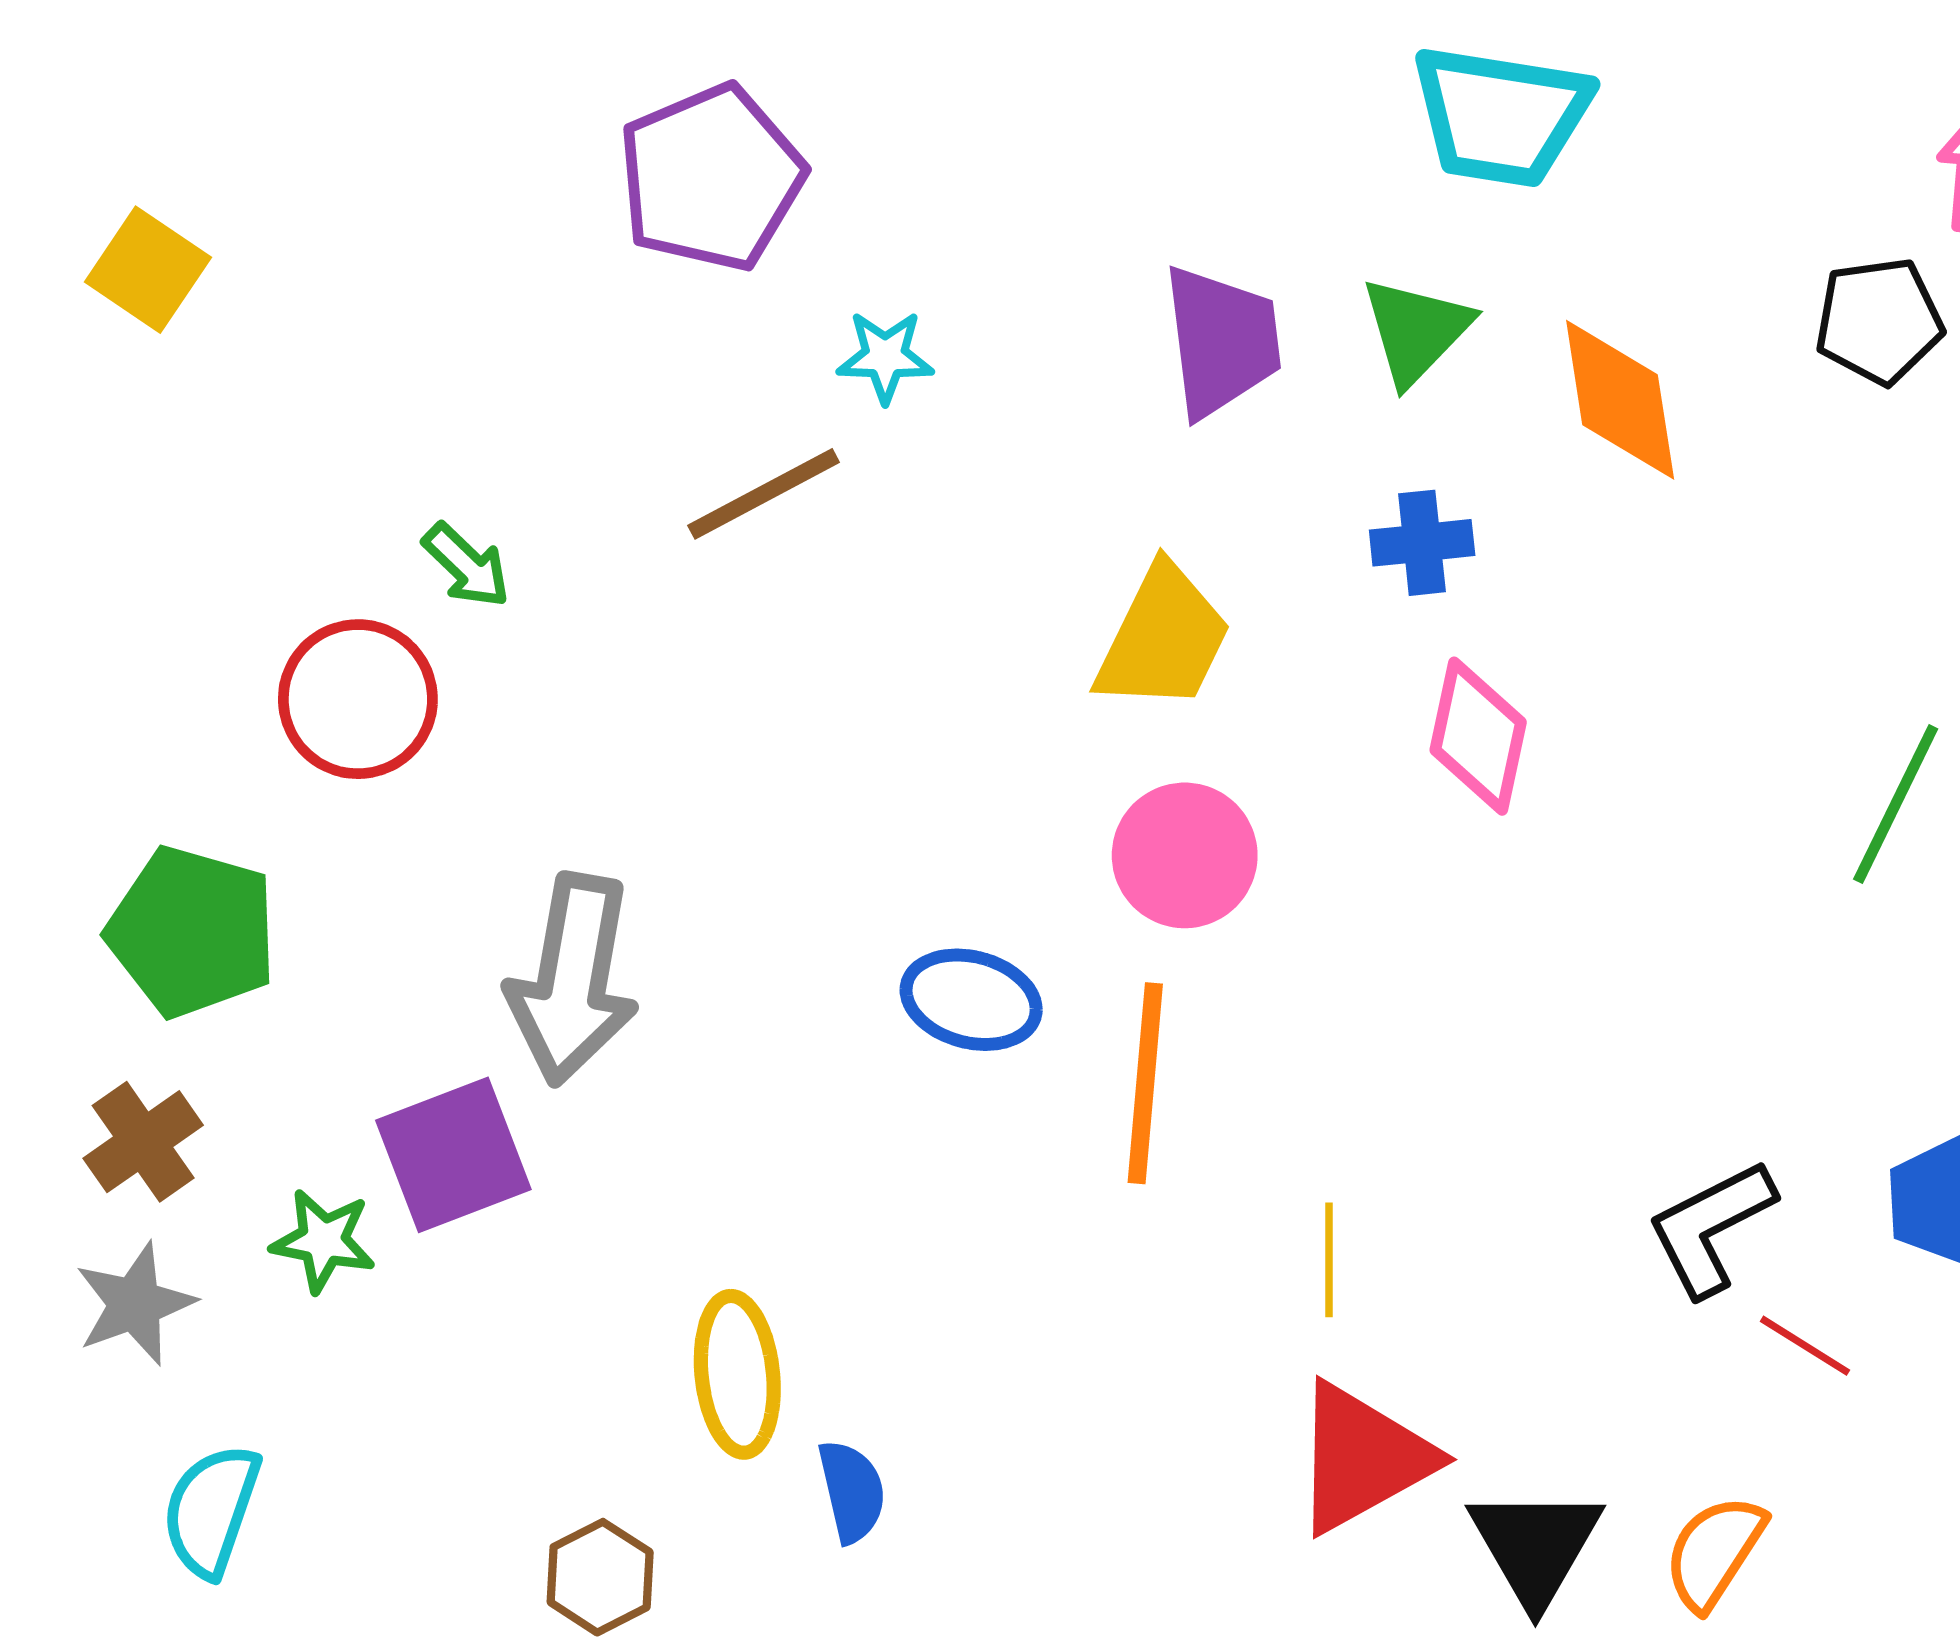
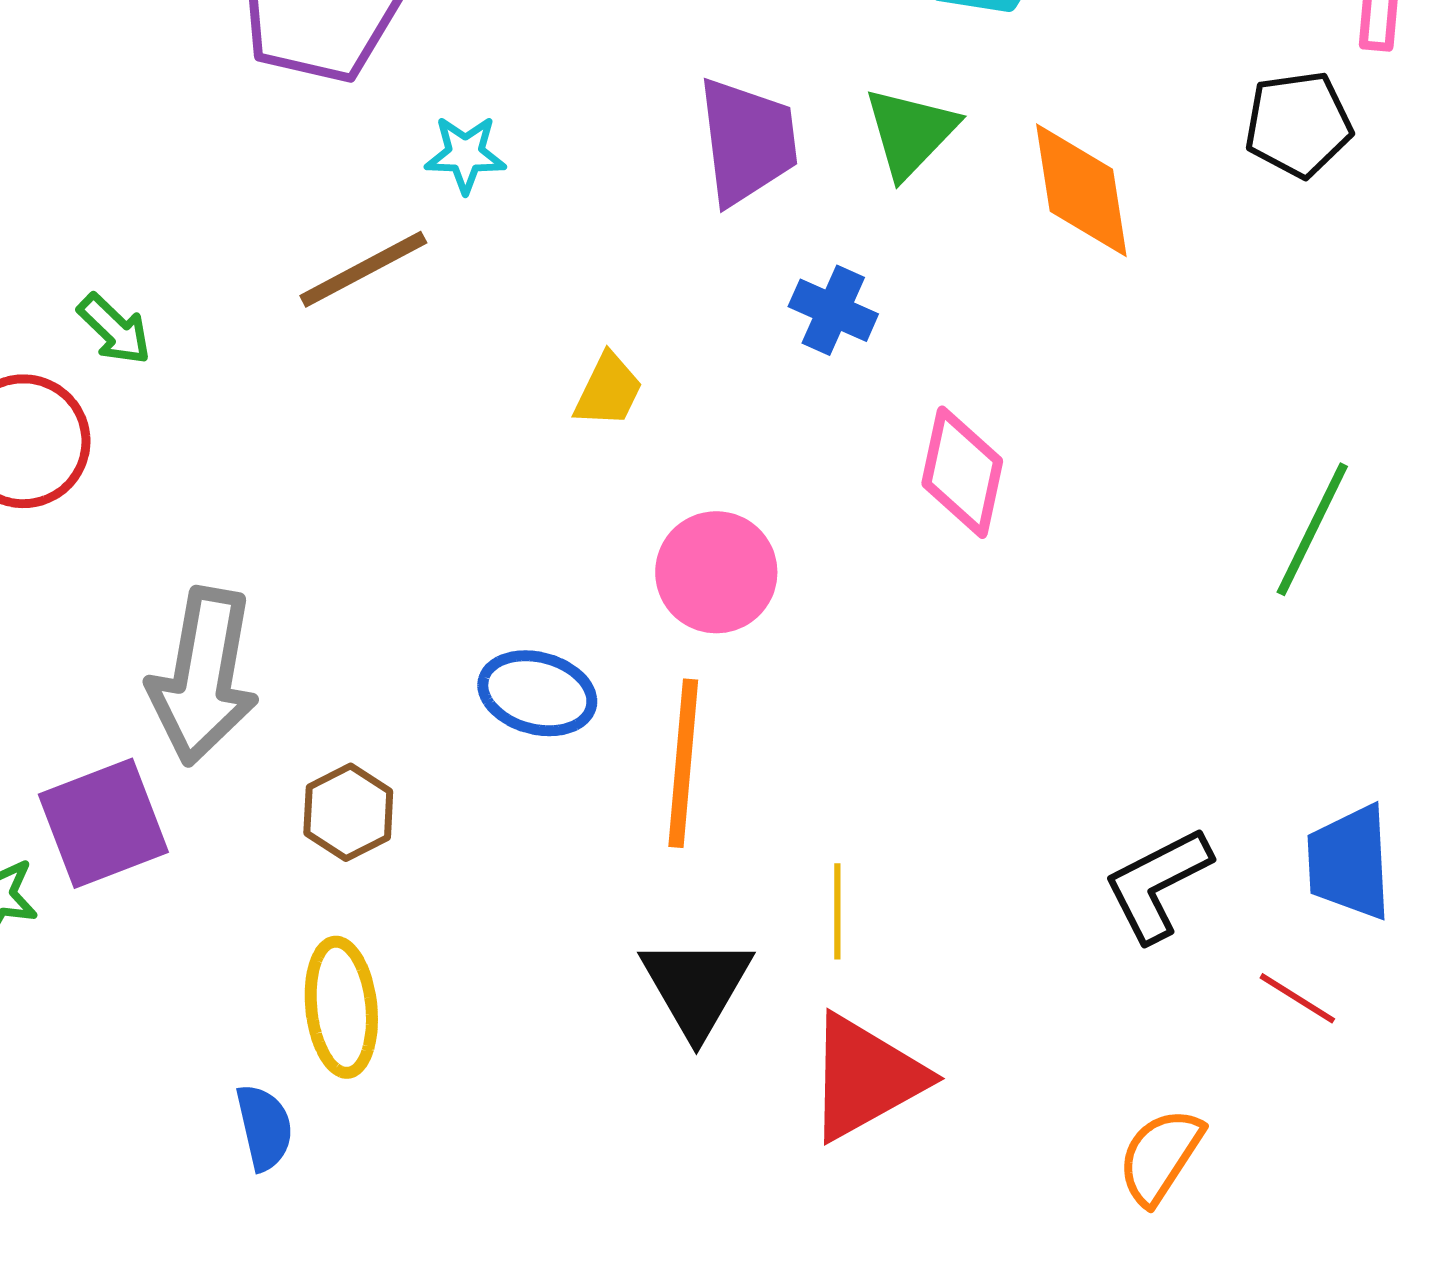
blue cross: (1422, 543) -> (833, 310), moved, turned 30
yellow trapezoid: (1163, 638) -> (608, 390), moved, size x0.6
red line: (1805, 1346) -> (1297, 998), moved
blue semicircle: (852, 1491) -> (264, 1127), moved
black triangle: (1535, 1546) -> (696, 986), moved
brown hexagon: (600, 1577) -> (348, 812), moved

